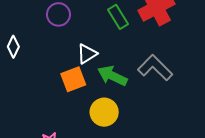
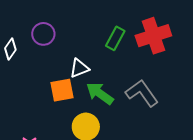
purple circle: (58, 14) -> (43, 34), moved
green rectangle: (118, 17) -> (115, 38), turned 50

